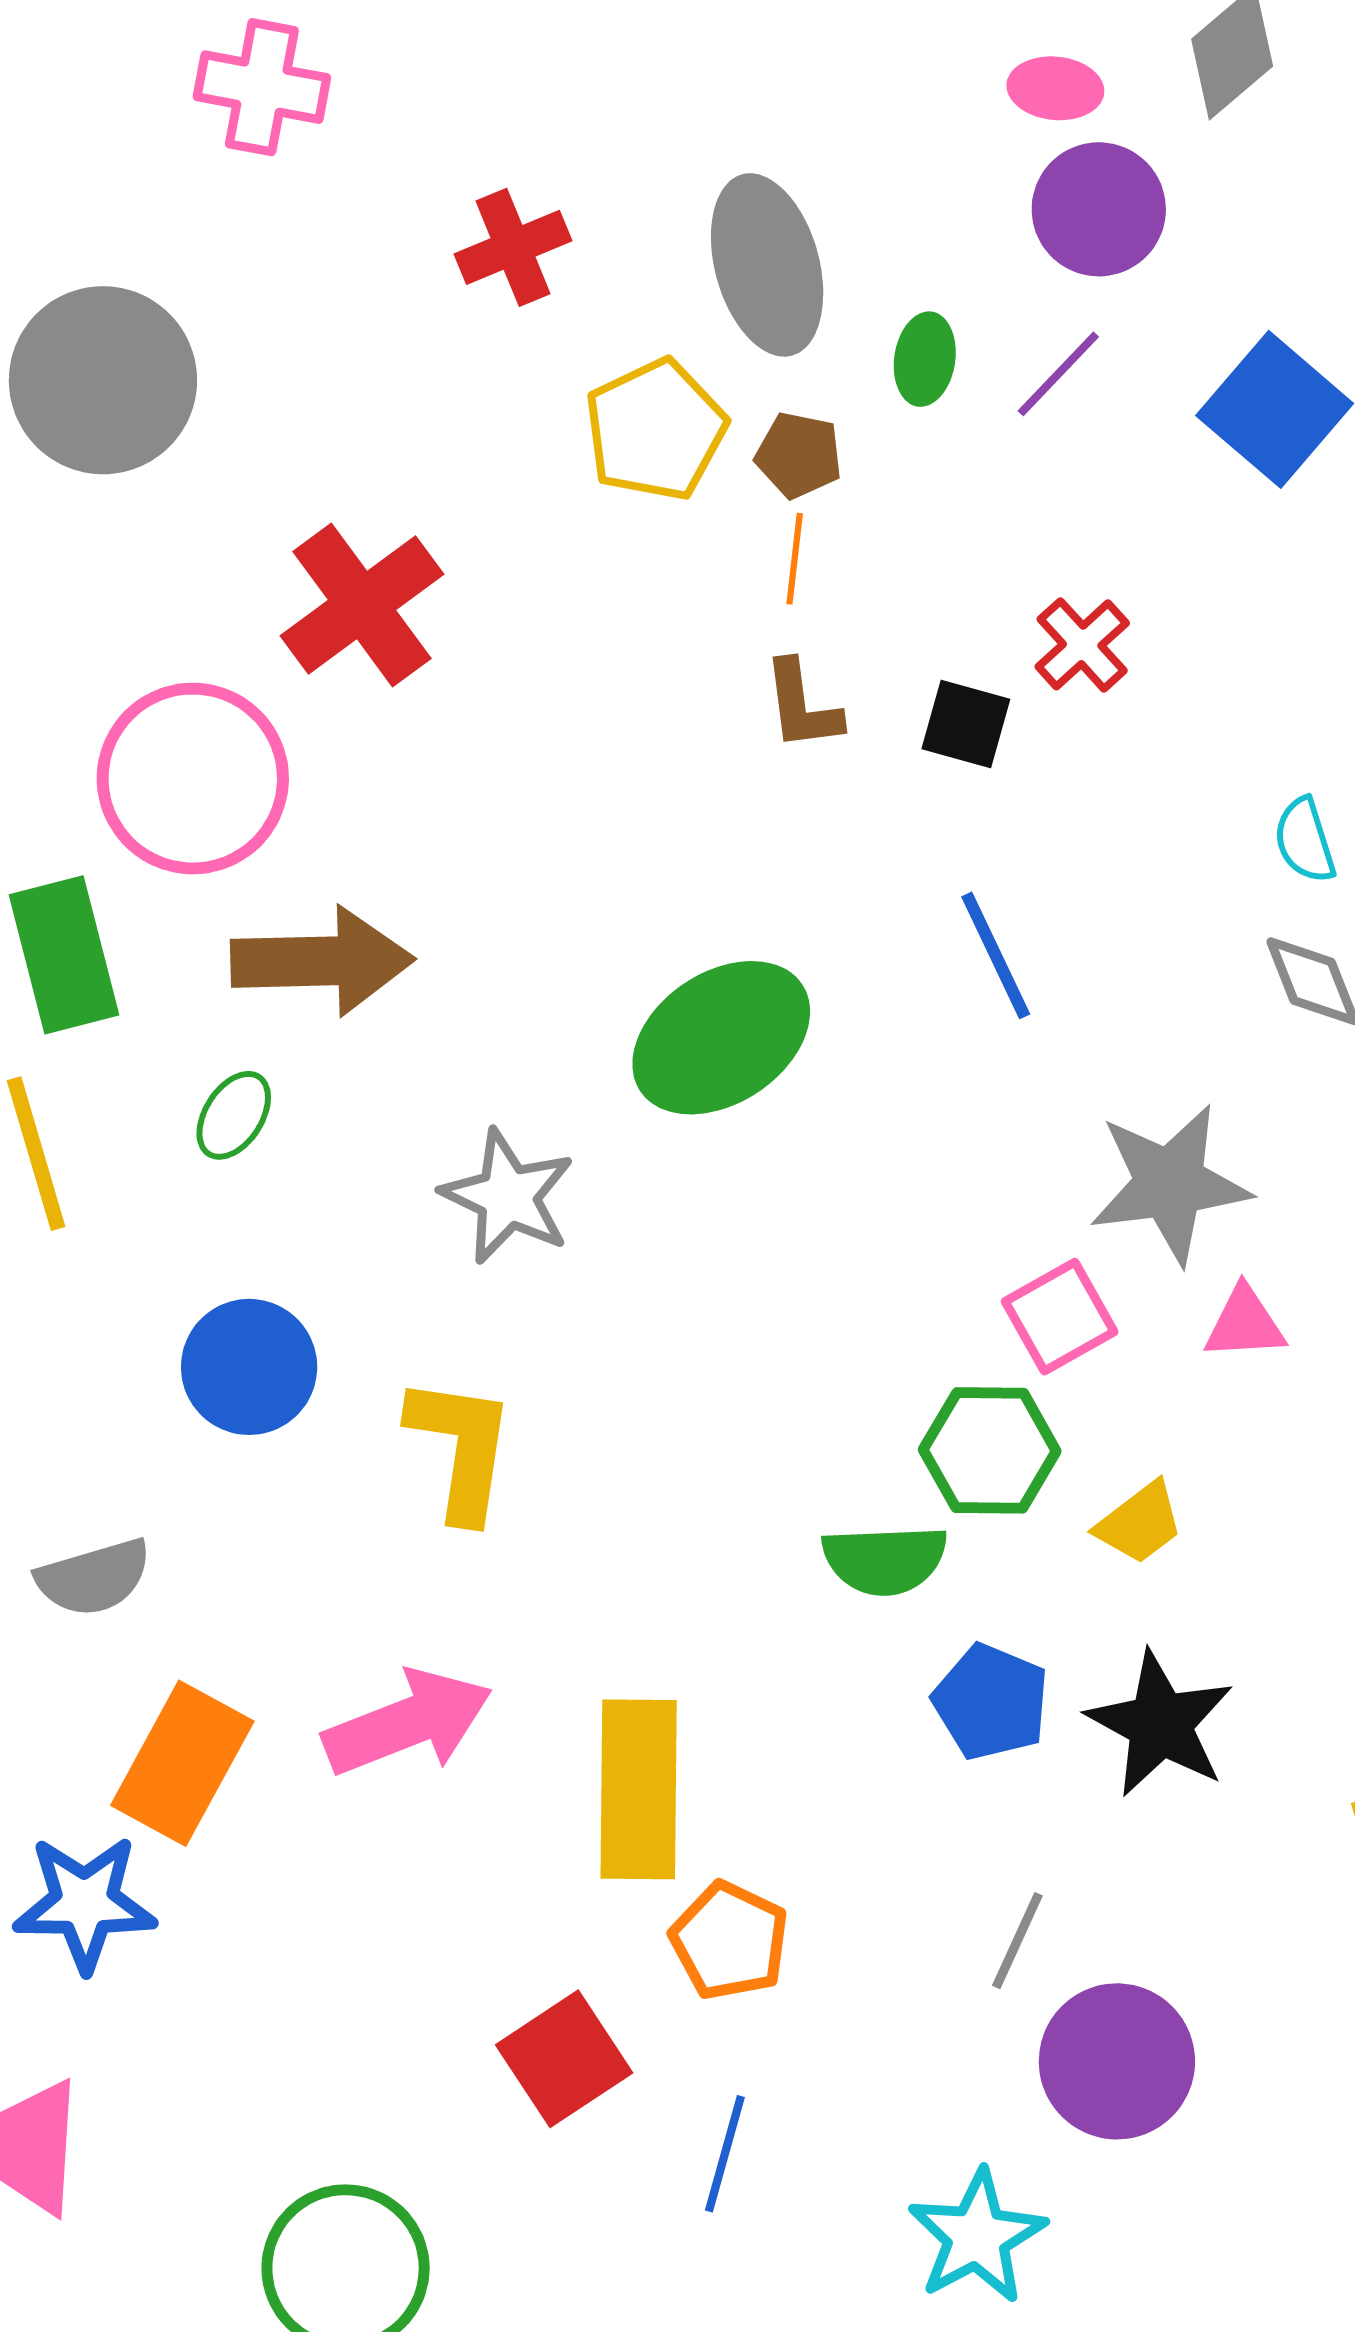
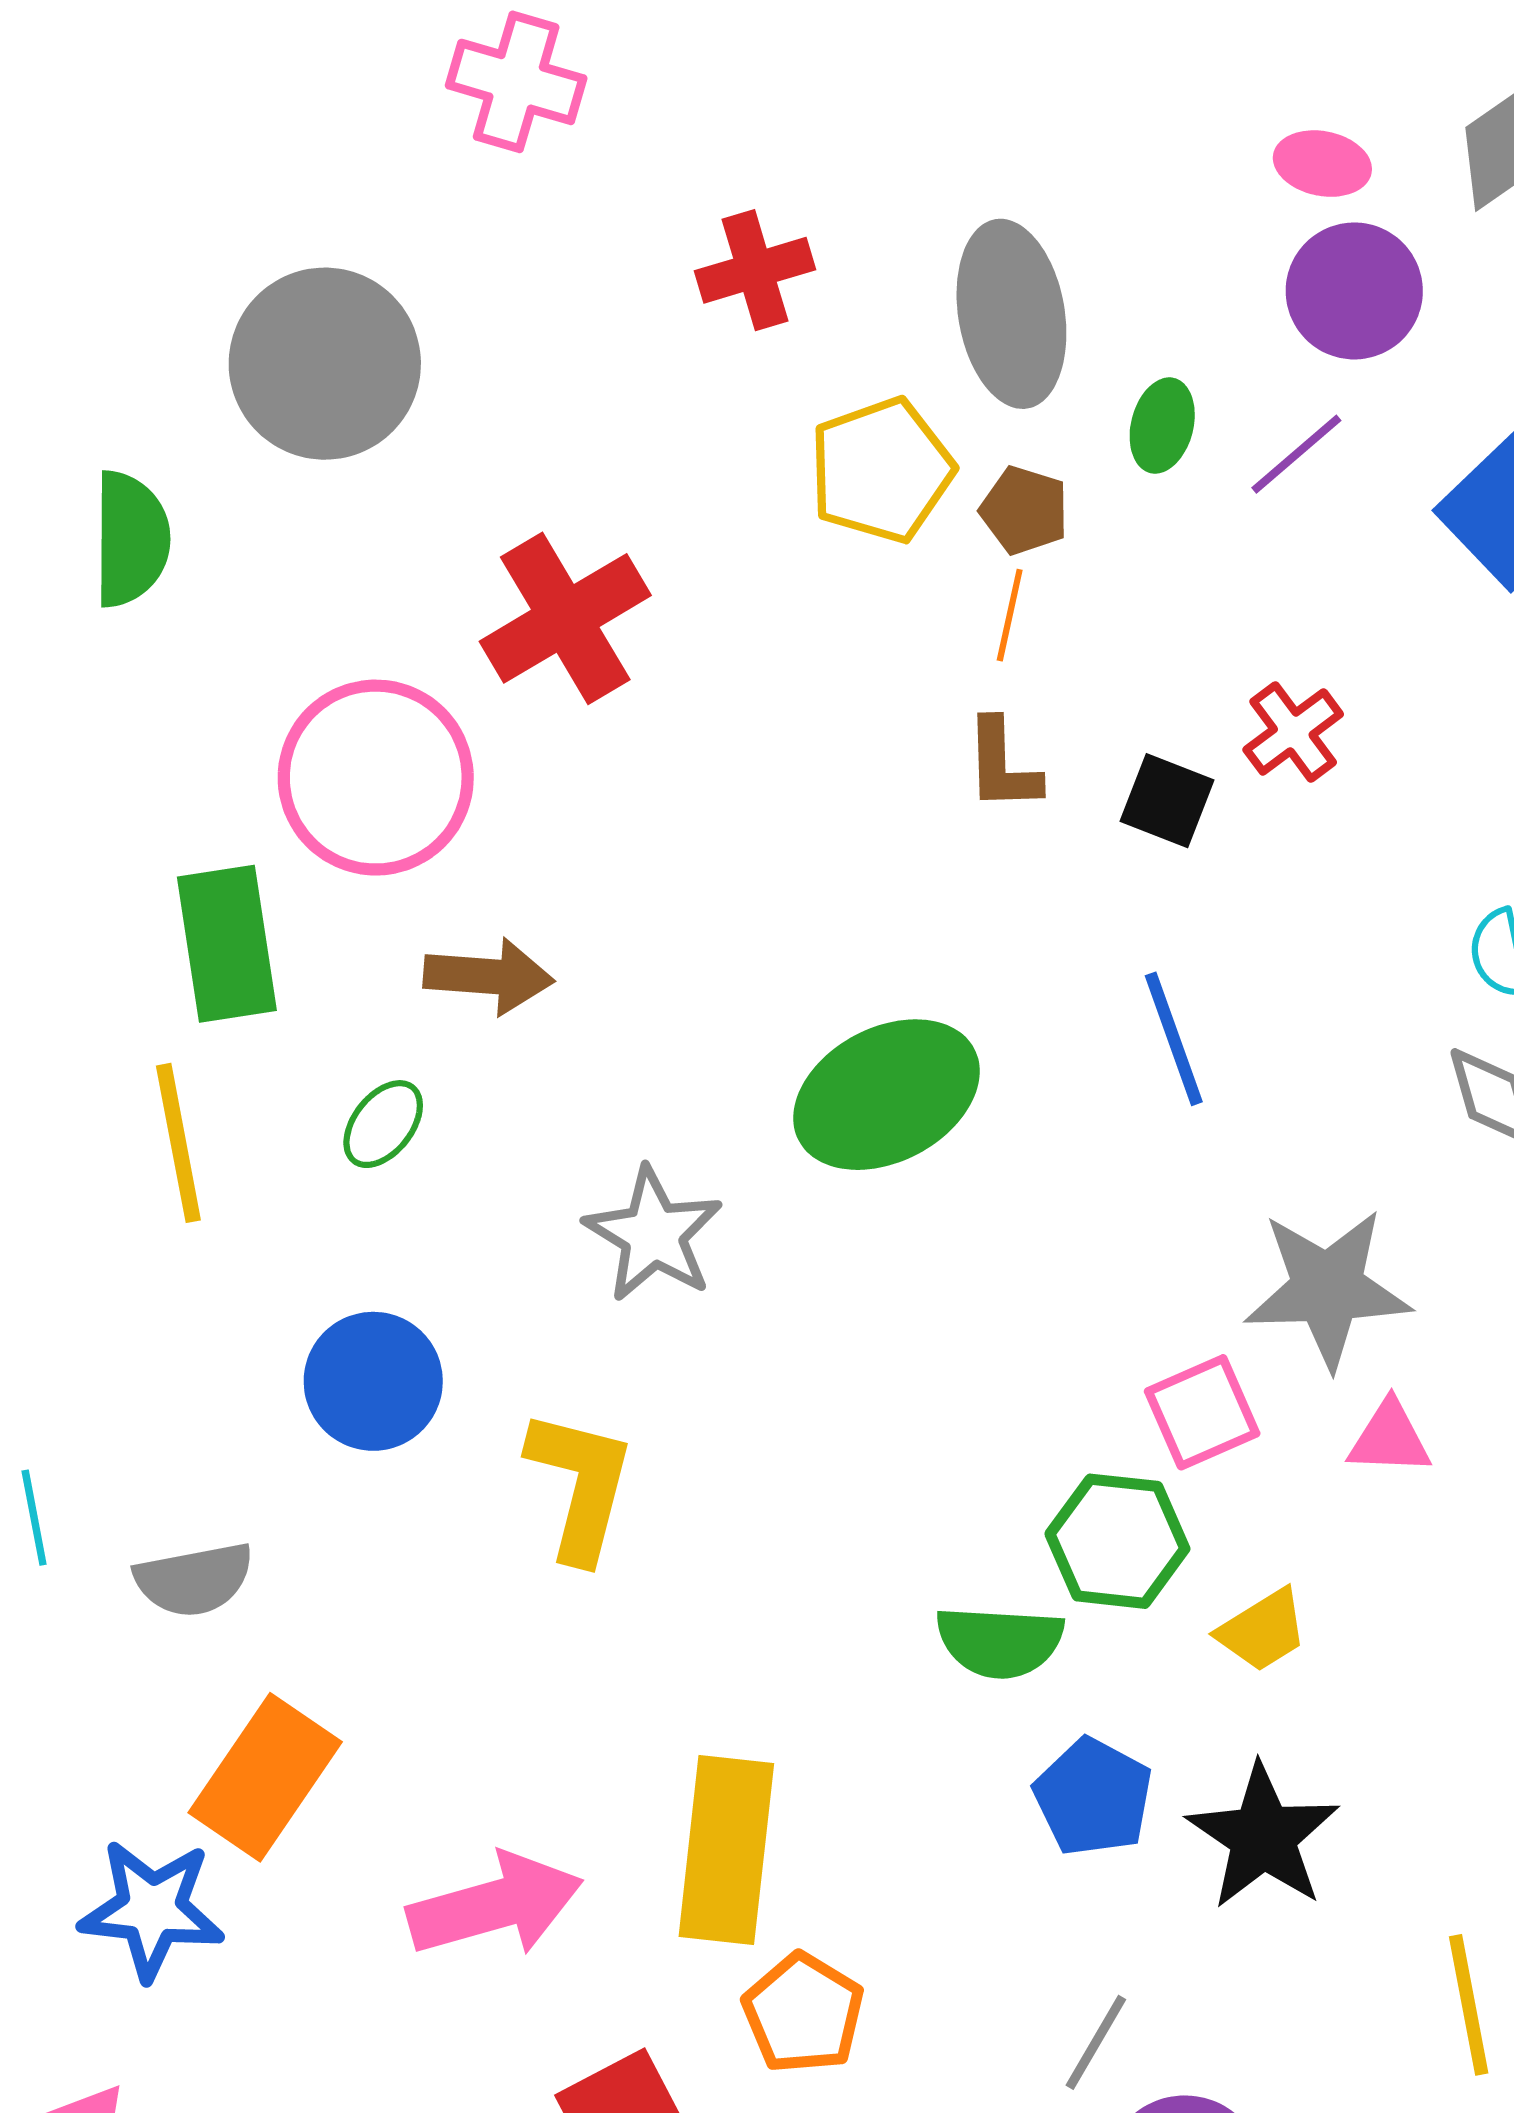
brown arrow: (322, 961) -> (489, 976), size x0.7
pink arrow: (408, 1723) -> (495, 1905), moved

